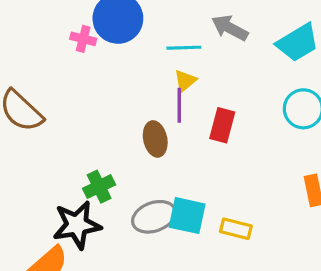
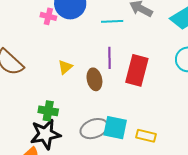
yellow triangle: (185, 81) -> (65, 67), moved
red rectangle: (222, 125) -> (137, 70), size x1.4
green cross: (99, 187) -> (48, 111), moved, turned 36

